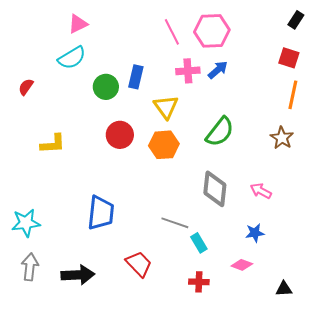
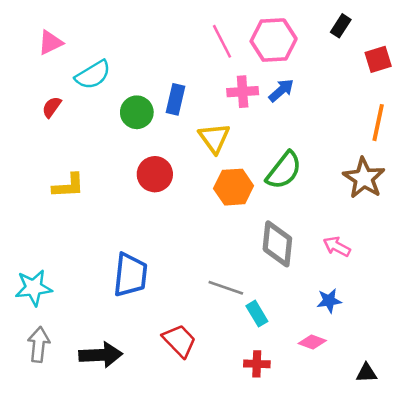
black rectangle: (296, 20) -> (341, 26), moved
pink triangle: (78, 24) -> (50, 43), moved
red square: (289, 58) -> (378, 59), moved, turned -35
red semicircle: (26, 87) -> (52, 107), moved
brown star: (282, 138) -> (364, 178), size x1.4
orange hexagon: (164, 145) -> (234, 187), moved

